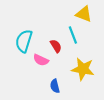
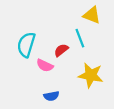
red semicircle: (56, 46) -> (61, 50), turned -96
blue semicircle: (55, 86) -> (51, 96), moved, turned -88

